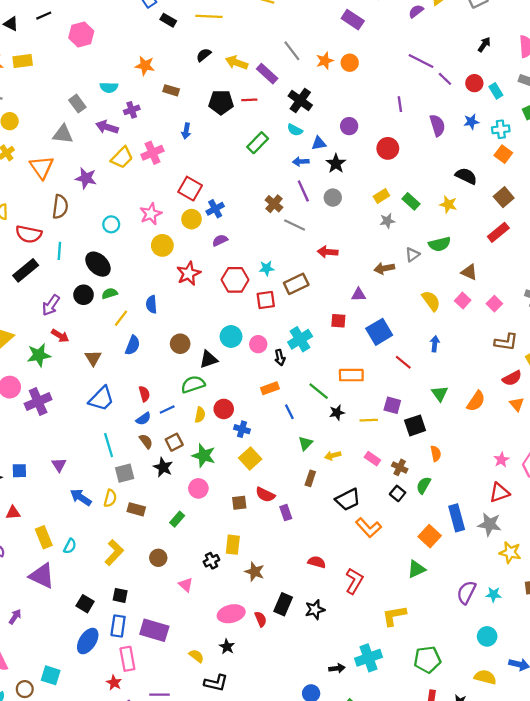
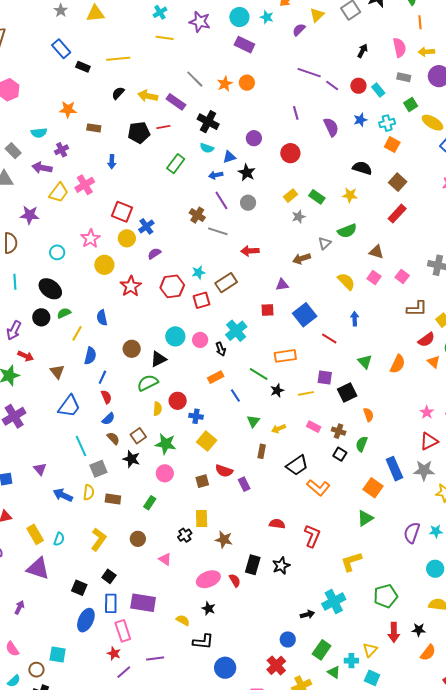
blue line: (167, 409) -> (102, 377), moved, turned -32
black square: (120, 595) -> (109, 576), turned 32

